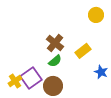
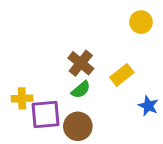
purple square: (31, 78) -> (46, 115), turned 30
yellow cross: (15, 81) -> (22, 98), moved, turned 32

